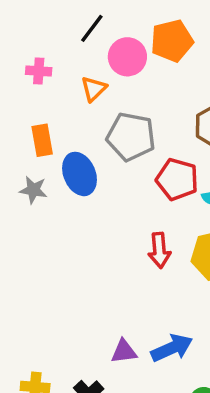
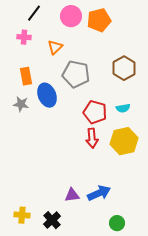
black line: (92, 28) -> (34, 13), moved
pink circle: (127, 57) -> (71, 16), moved
red pentagon: (177, 179) -> (95, 112), moved

